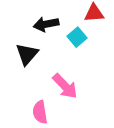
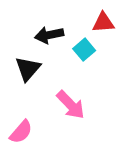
pink semicircle: (40, 112) -> (21, 132), moved, turned -130

